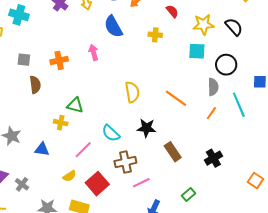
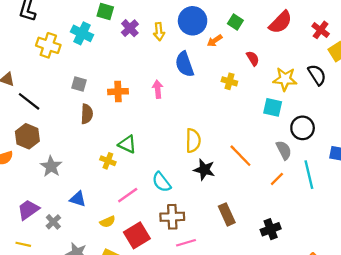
black semicircle: (234, 27) -> (317, 75), moved
gray semicircle: (213, 87) -> (284, 150), turned -36
black star: (146, 128) -> (204, 170), moved
blue triangle: (42, 149) -> (78, 199), moved

